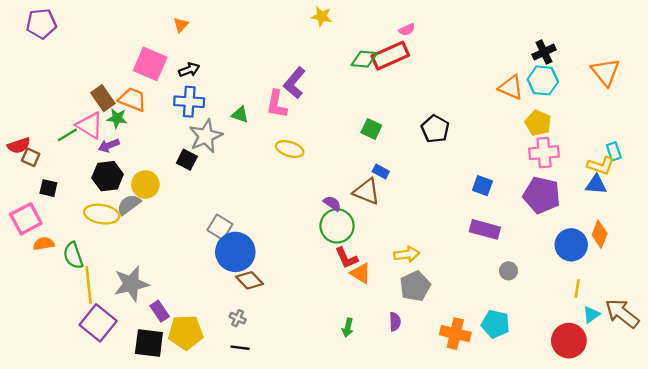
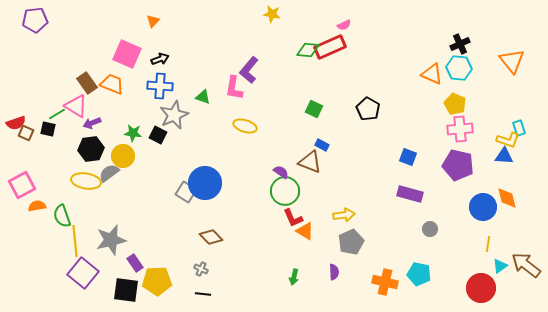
green star: (117, 118) -> (133, 133), moved
black square: (48, 188) -> (48, 129), moved
orange diamond: (600, 234) -> (507, 198), turned -35
blue circle: (235, 252) -> (205, 183), moved

